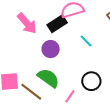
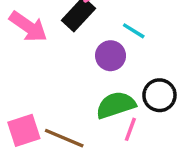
purple circle: (51, 49) -> (111, 56), moved
green semicircle: (48, 78) -> (116, 105), moved, turned -40

